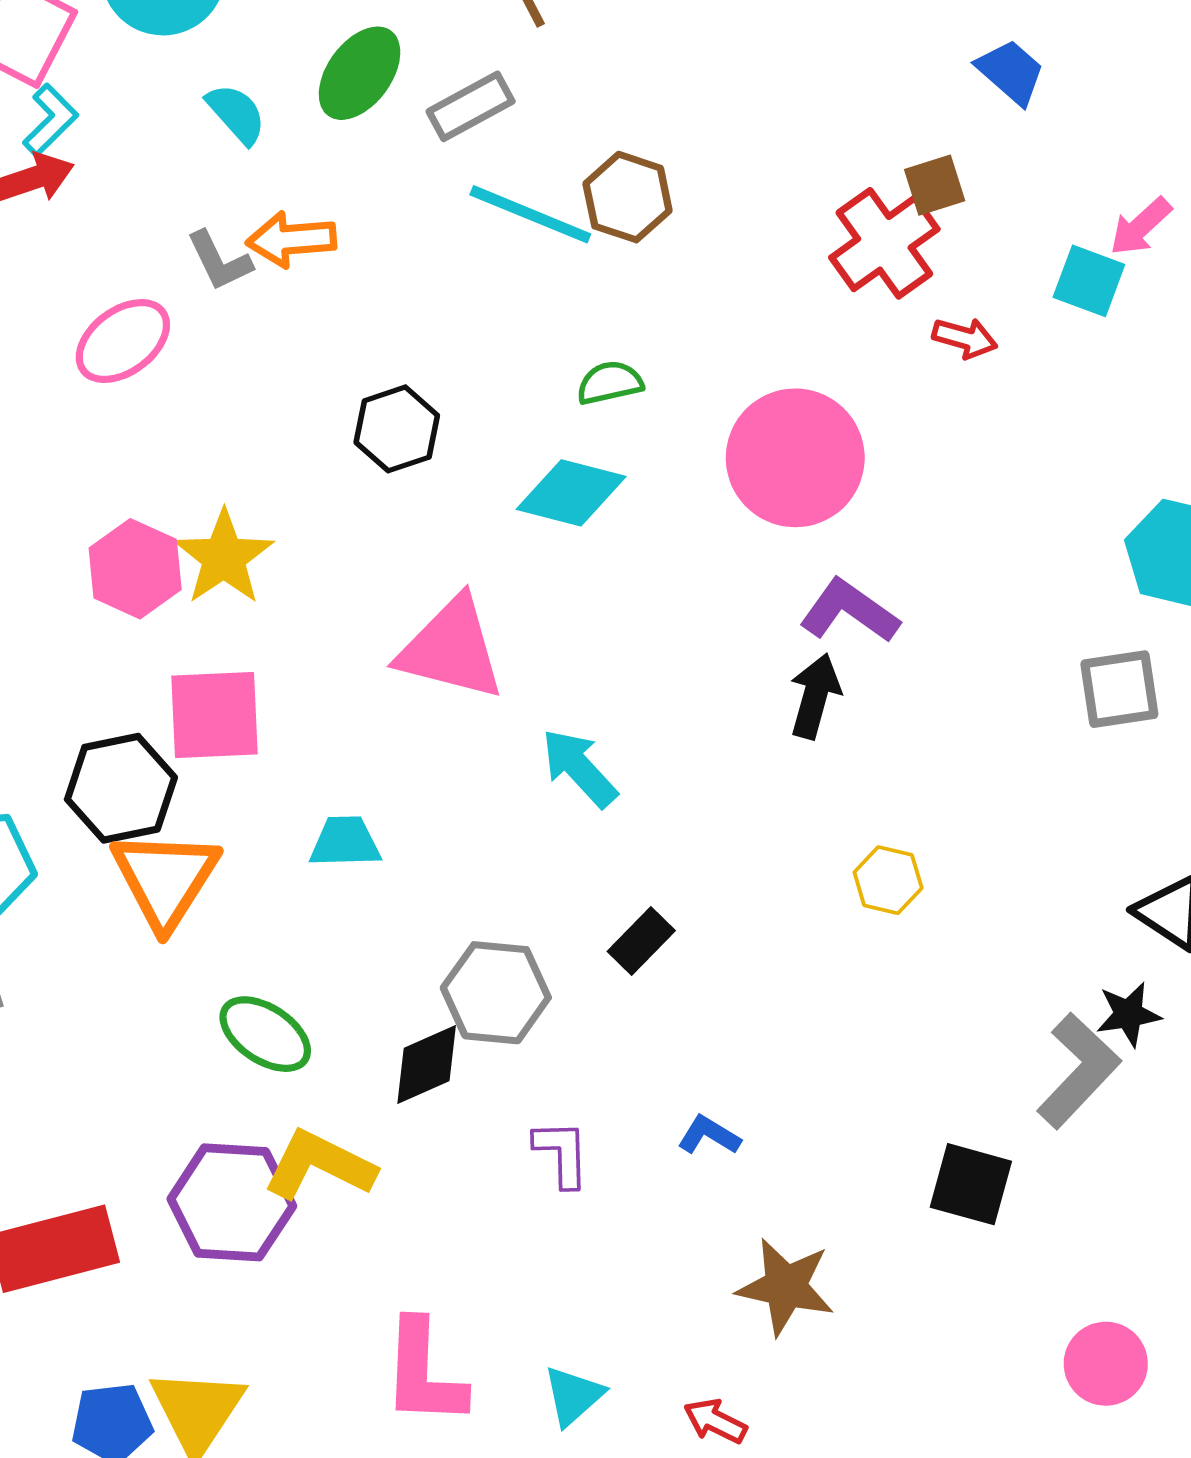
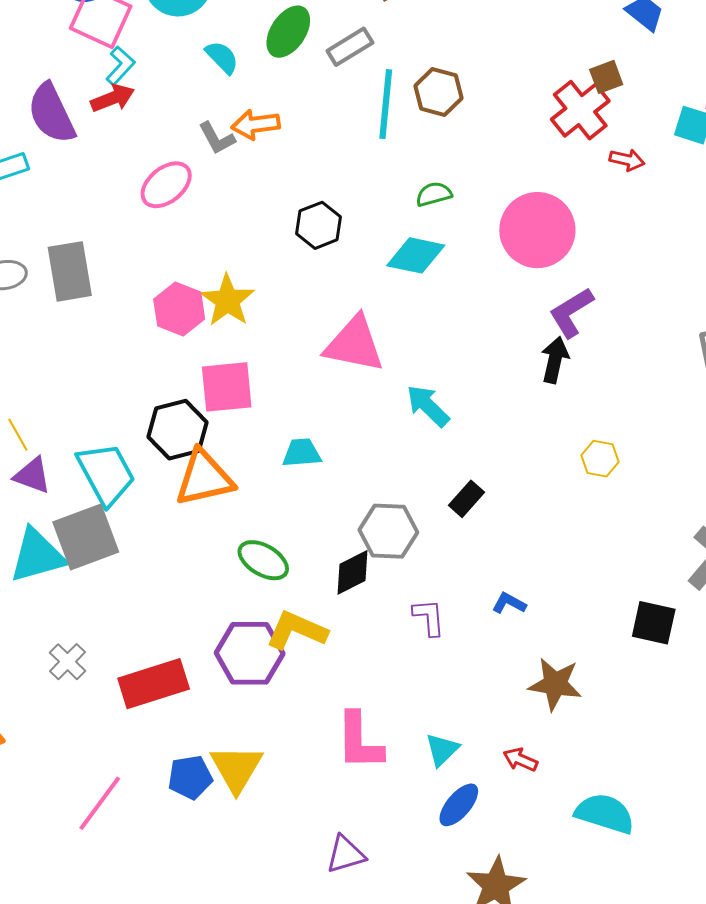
cyan line: (530, 214) -> (386, 104), turned 76
purple L-shape: (849, 611) -> (571, 312), turned -64
orange triangle: (165, 879) -> (204, 478), turned 48

